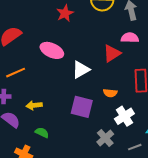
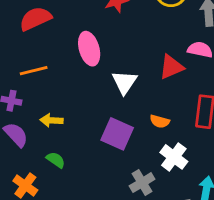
pink ellipse: (52, 50) -> (89, 49), turned 40
white triangle: (81, 70) -> (124, 82), turned -36
white cross: (124, 116) -> (174, 157), turned -30

